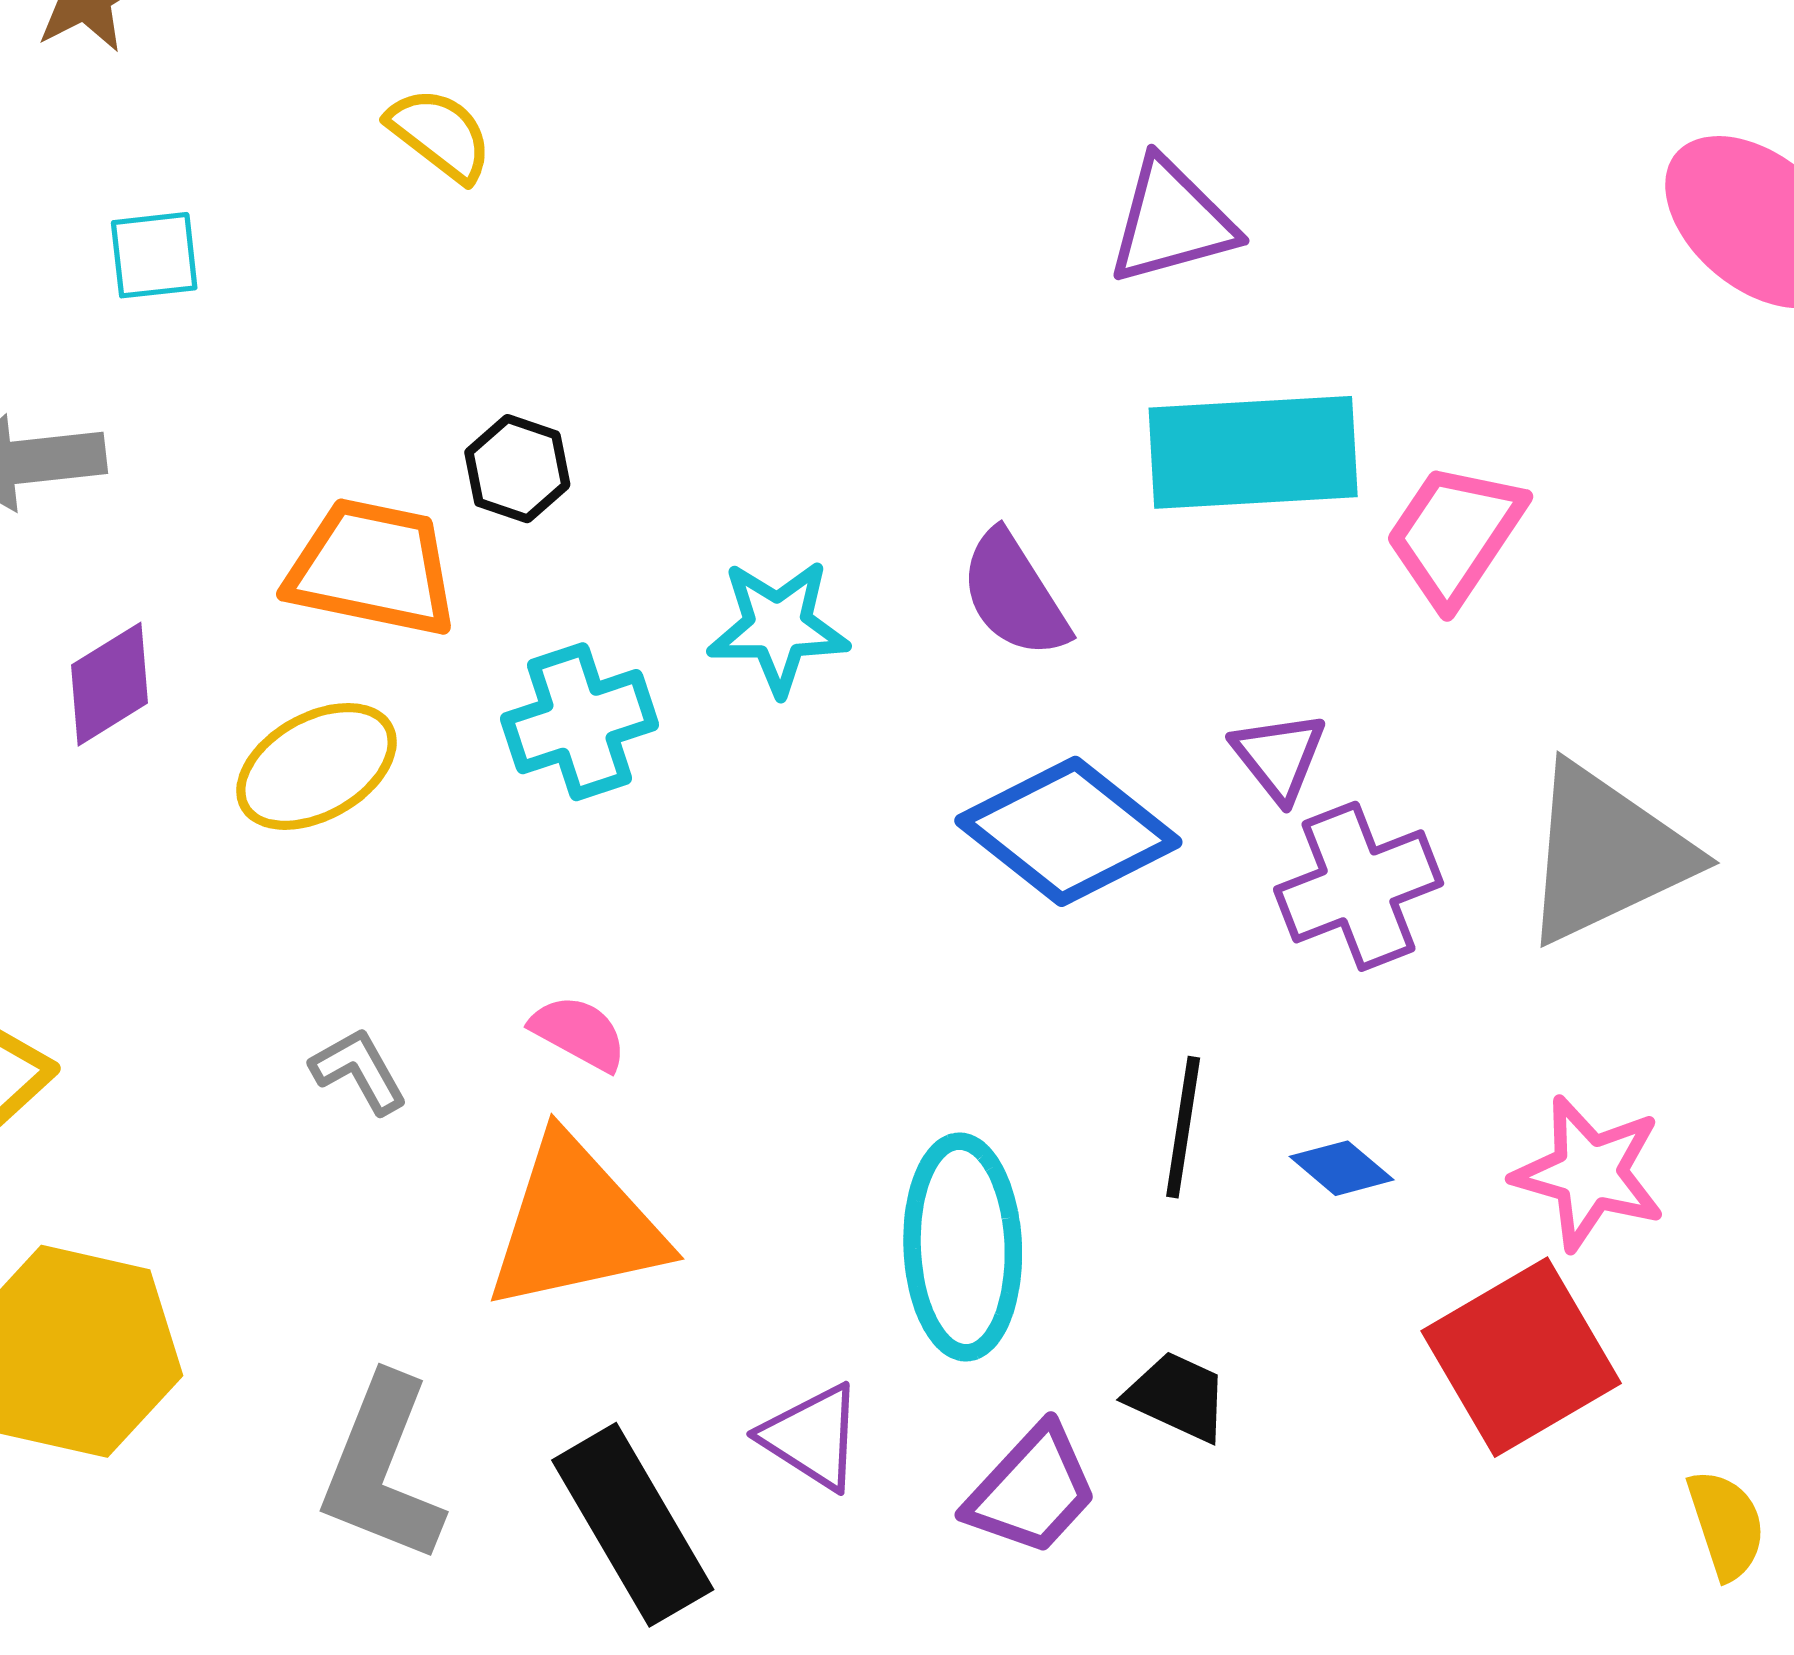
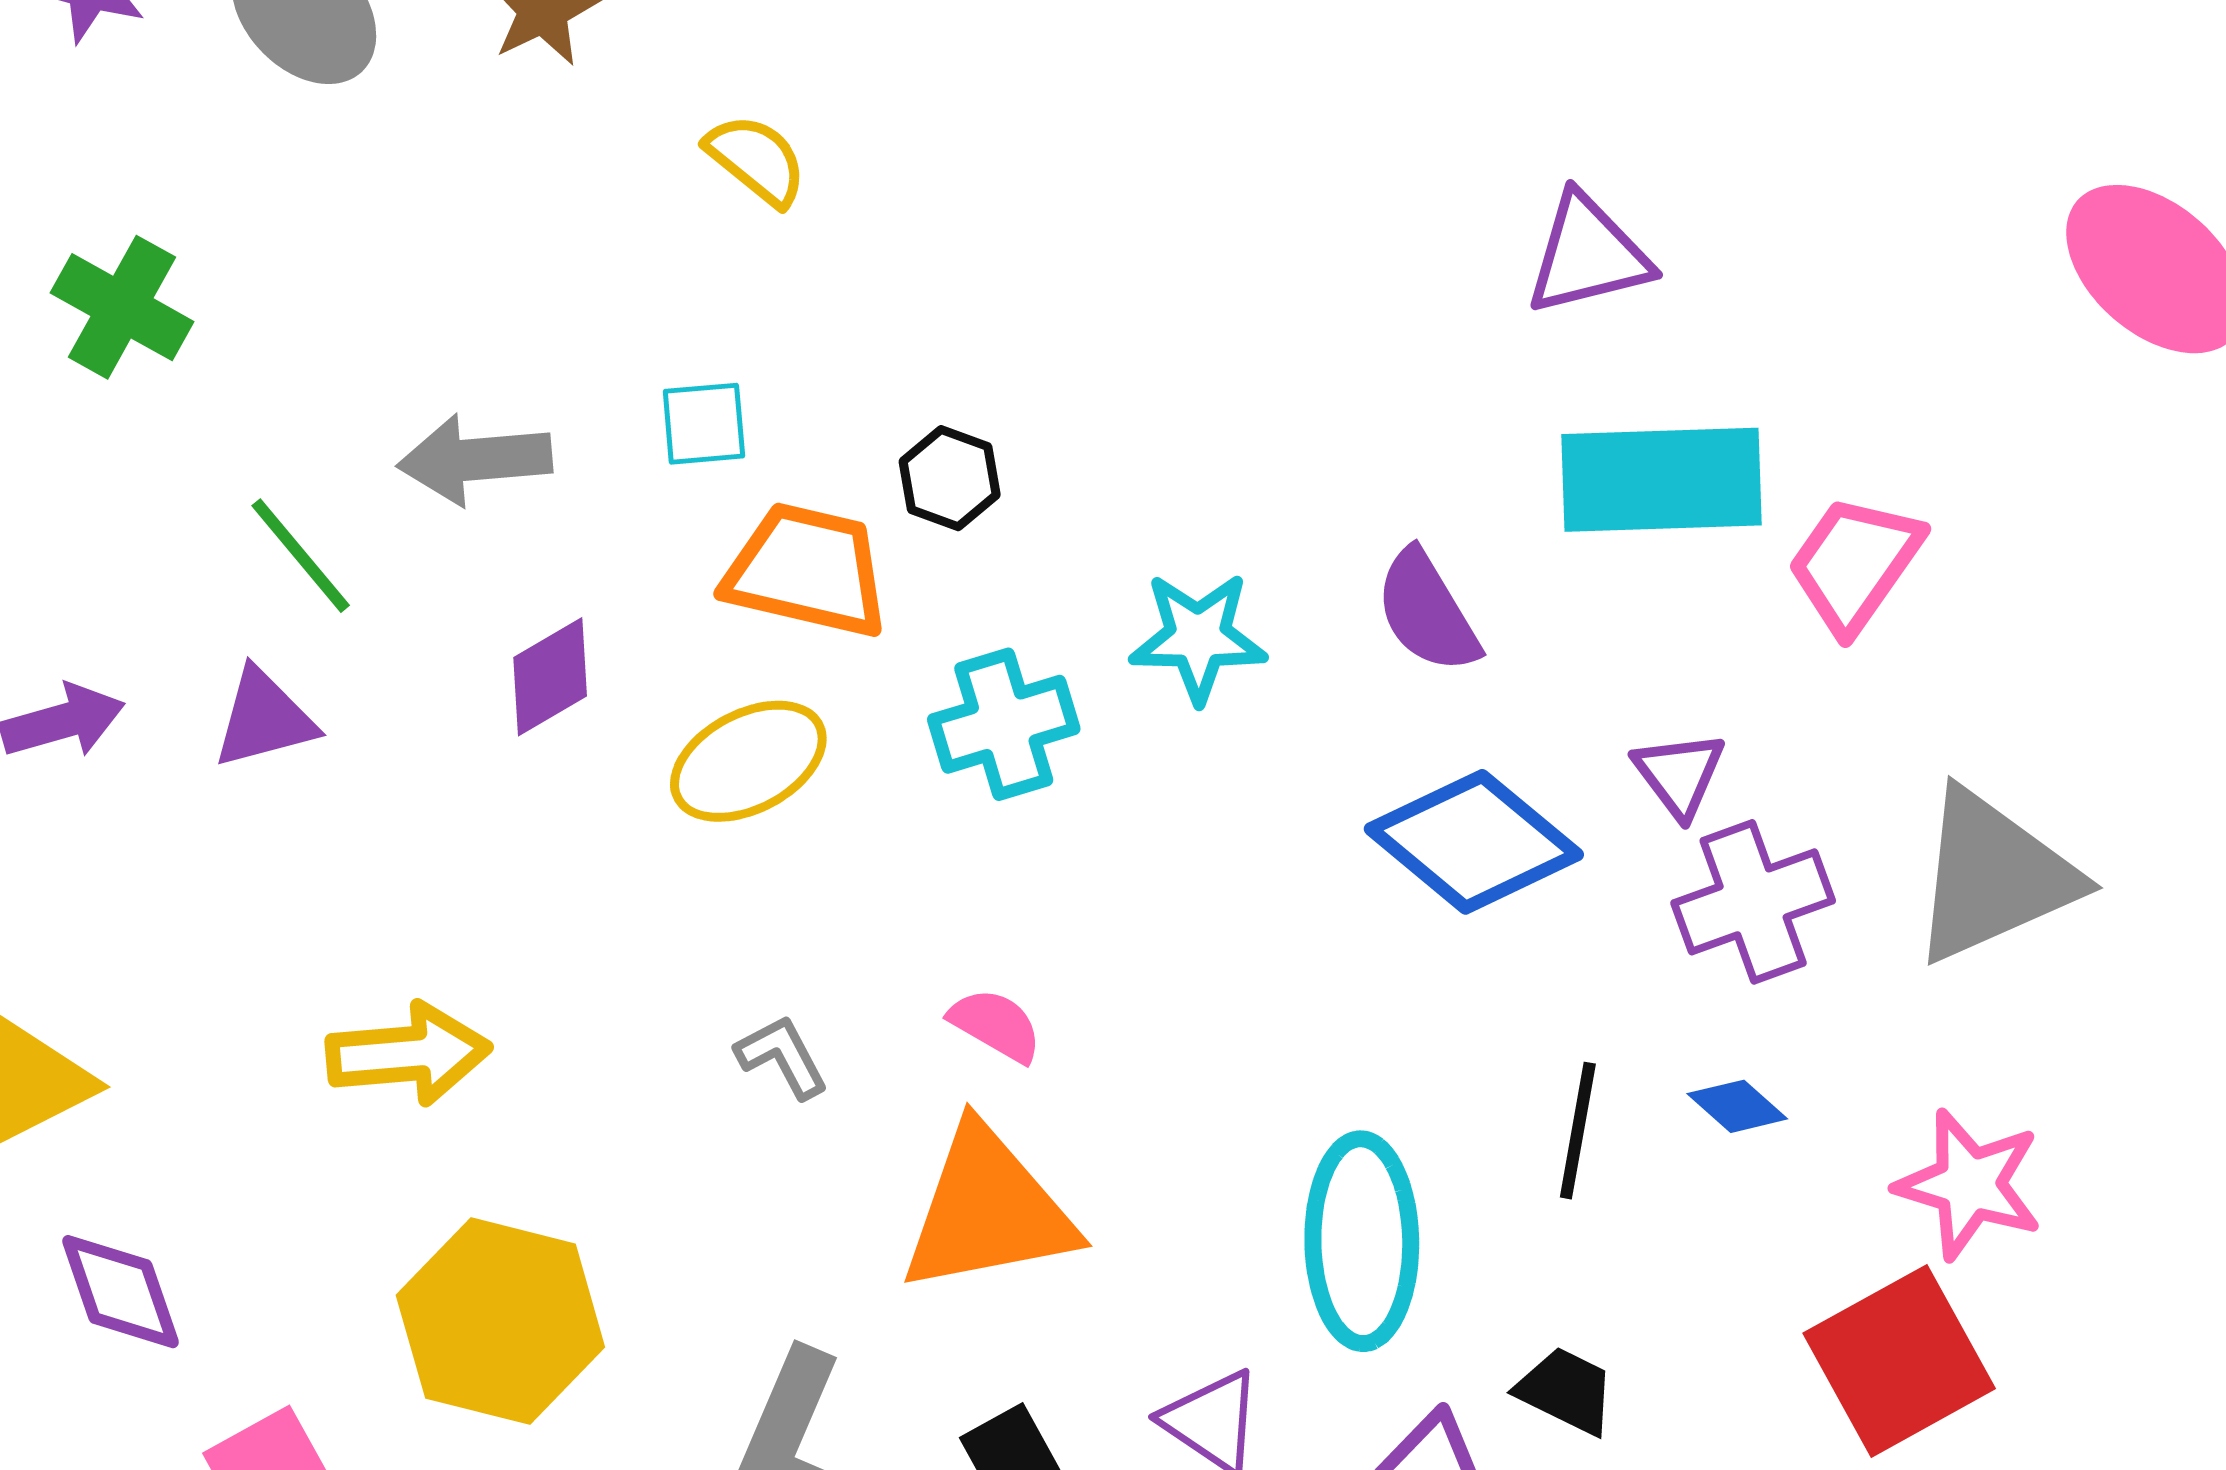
yellow semicircle: (440, 134) -> (756, 160), moved
cyan square: (154, 255) -> (704, 424), moved
blue diamond: (1342, 1168) -> (1737, 1106), moved

